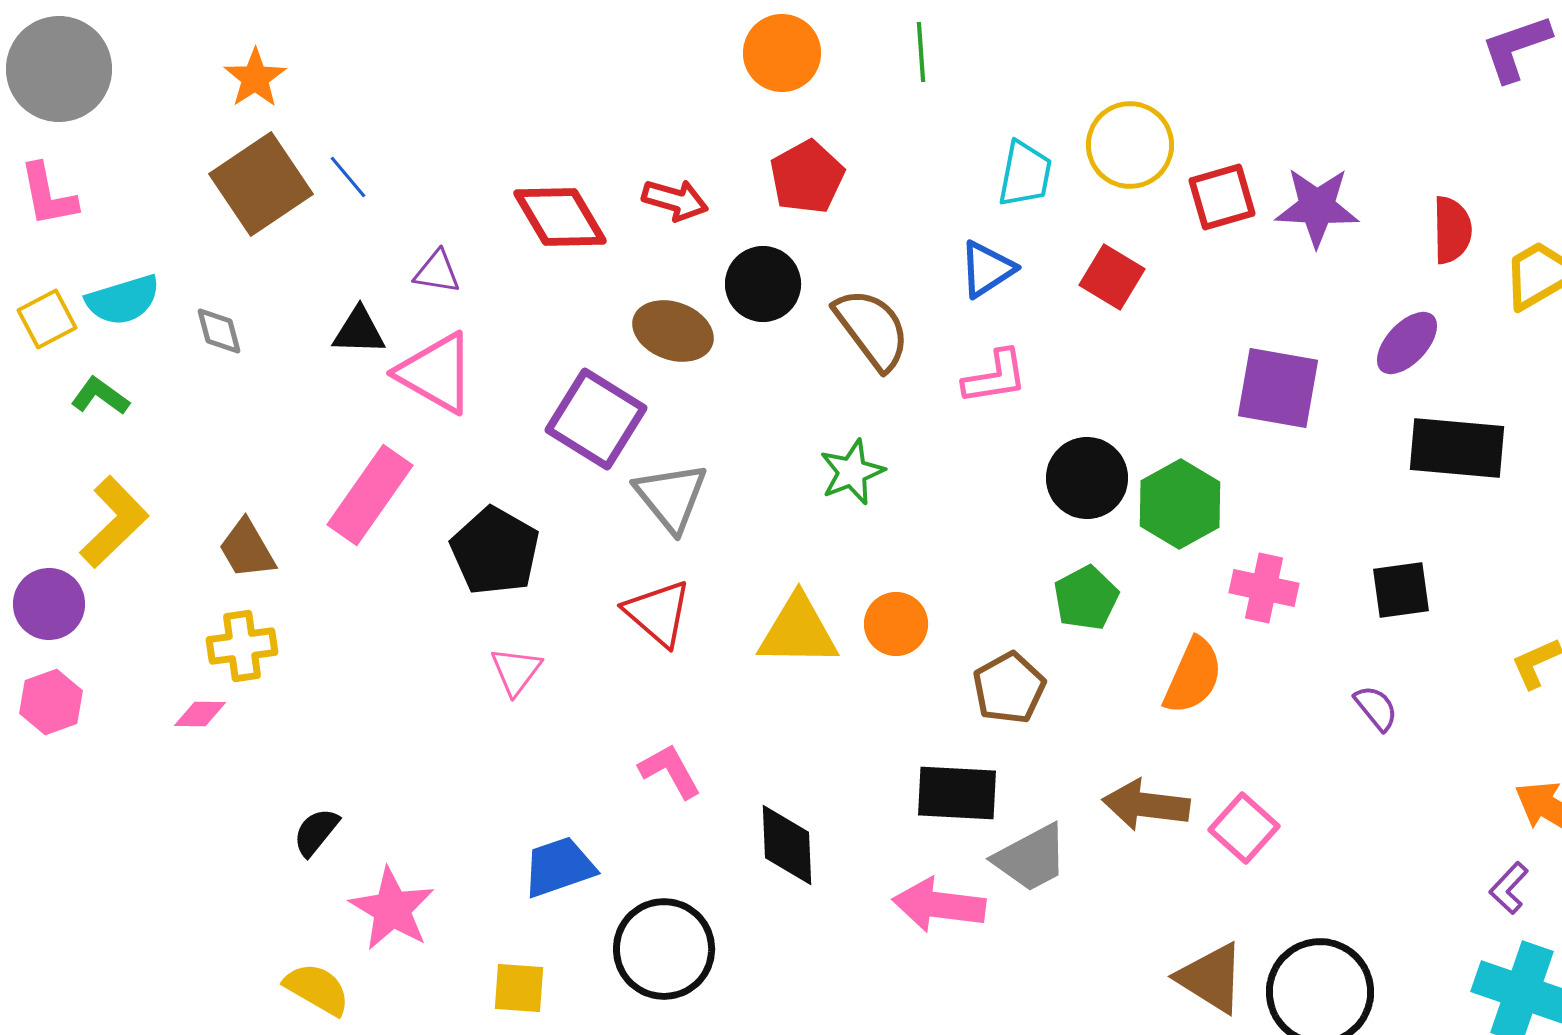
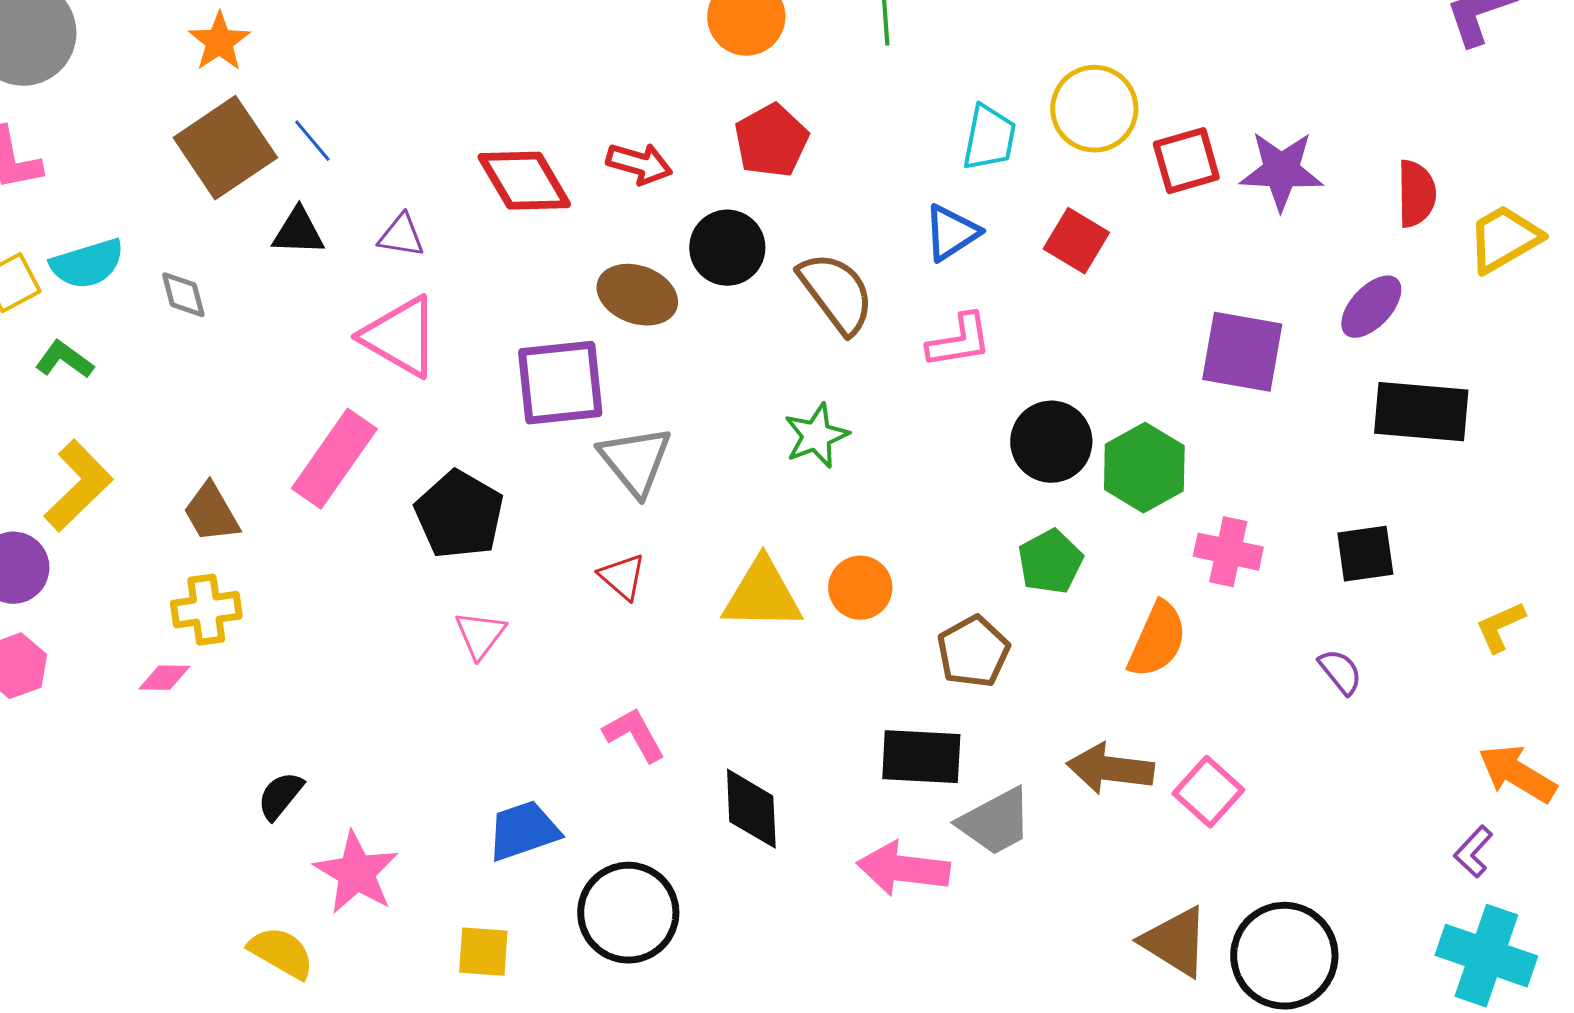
black triangle: (359, 331) -> (298, 232), moved
purple square: (596, 419) -> (560, 383), turned -38
red triangle: (658, 613) -> (622, 577), size x0.7

